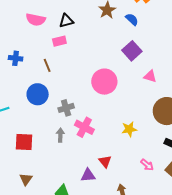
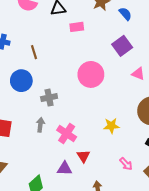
pink rectangle: (59, 41) -> (77, 27), moved
pink cross: (84, 127) -> (67, 133), moved

